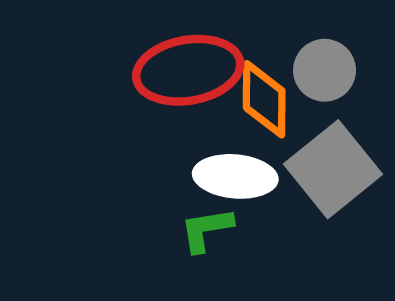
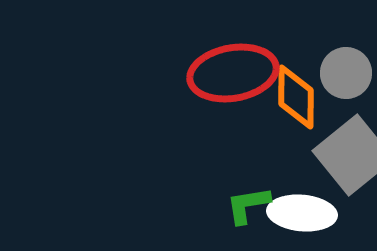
white ellipse: (235, 176) -> (302, 213), moved

